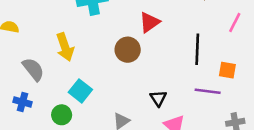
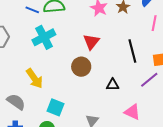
purple line: (208, 91) -> (149, 80), turned -30
black triangle: (158, 98) -> (113, 85), moved, turned -40

